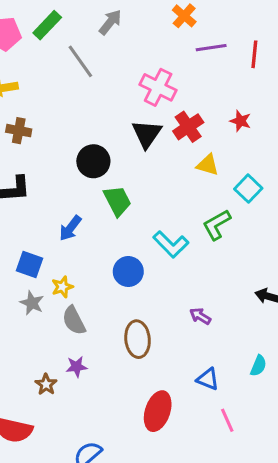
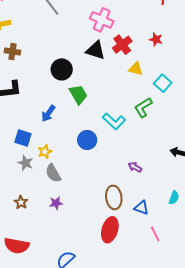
black triangle: (147, 134) -> (96, 50), turned -45
brown ellipse: (138, 339) -> (114, 197), moved
brown star: (46, 384) -> (21, 202), moved

